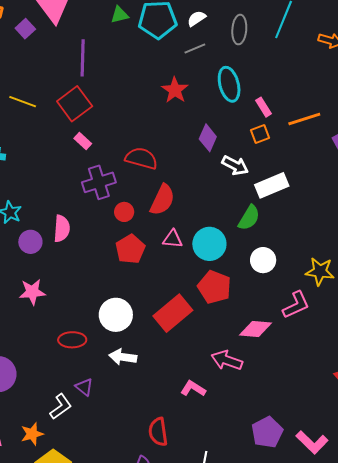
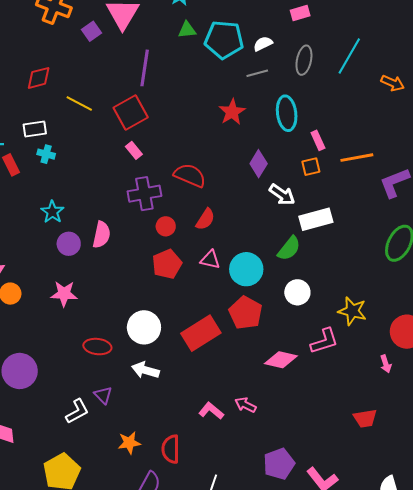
red semicircle: (162, 200) -> (205, 219), size x0.7
pink arrow: (227, 360) -> (246, 405), moved, size x0.7
orange star: (32, 434) -> (129, 443), moved

